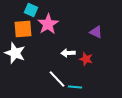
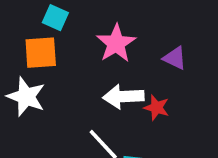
pink star: (48, 24) -> (116, 43), moved
white arrow: (68, 53) -> (123, 97), size x1.5

